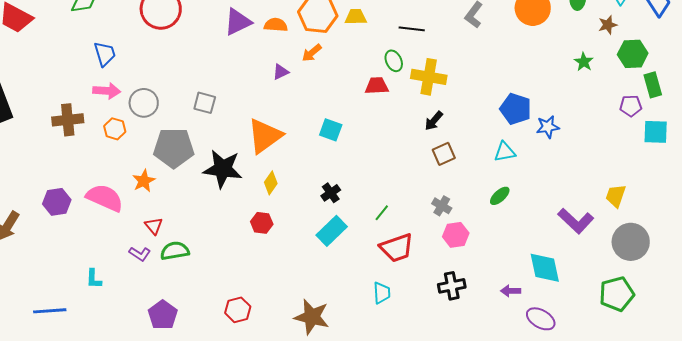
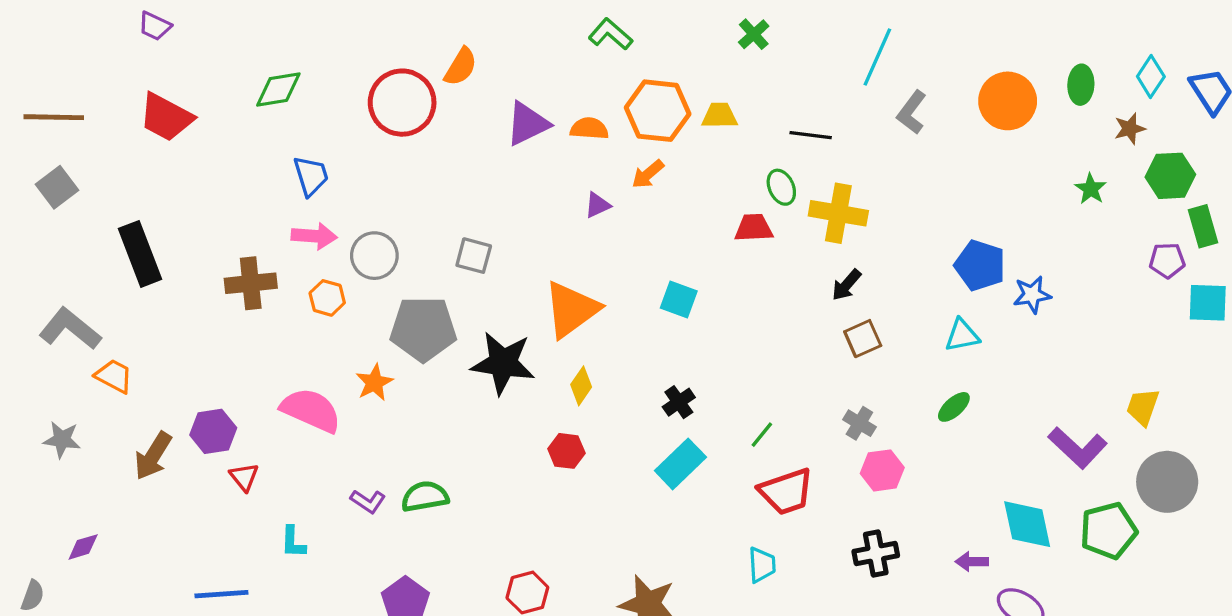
purple hexagon: (57, 202) -> (213, 431), moved
red triangle: (154, 226) -> (244, 477), moved
green pentagon: (617, 294) -> (1109, 531), moved

